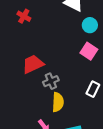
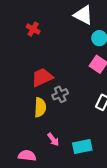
yellow semicircle: (58, 102) -> (40, 107), moved

